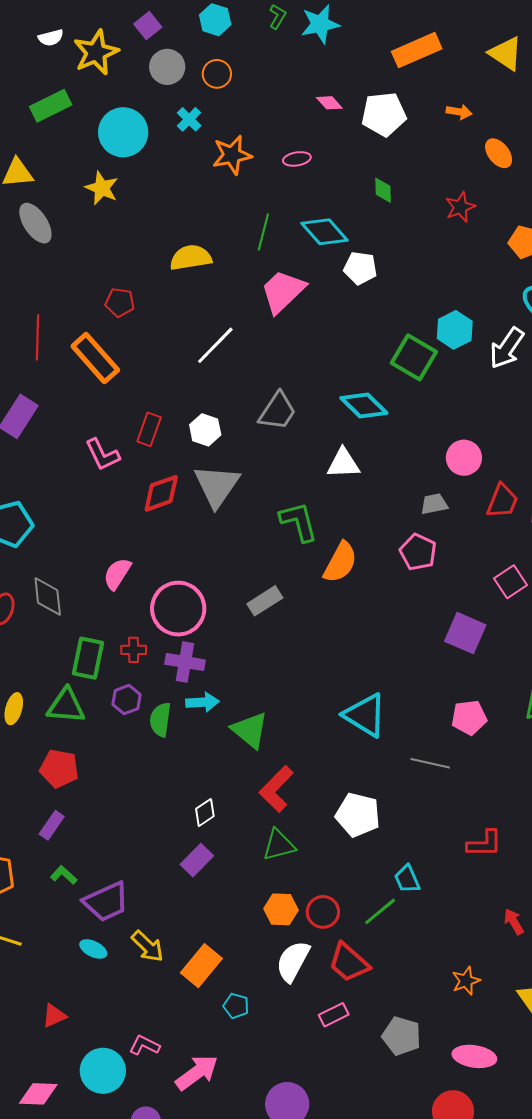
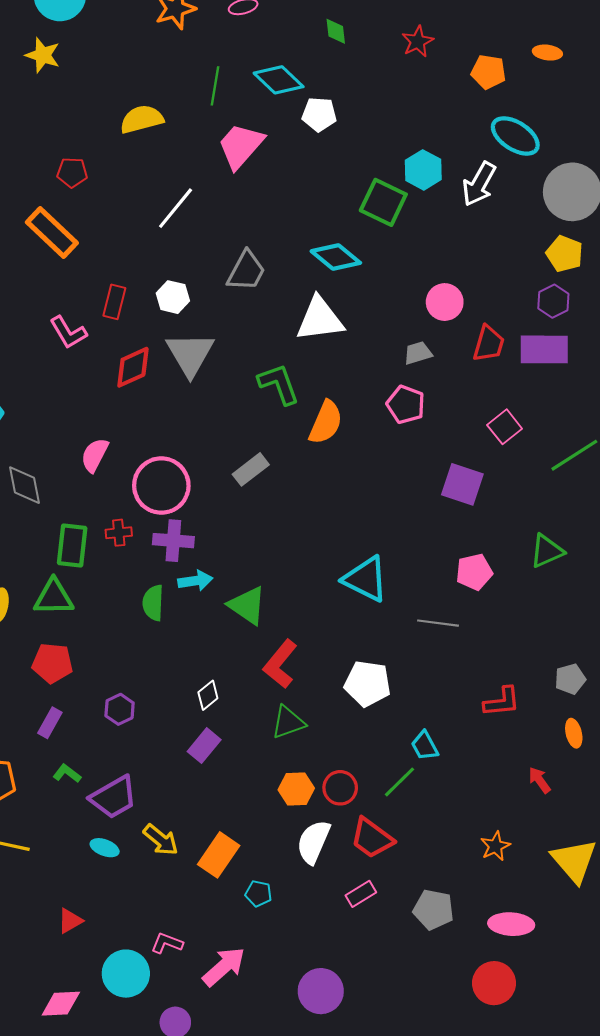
white triangle: (343, 463) -> (320, 319), size x1.4
purple hexagon: (127, 700) -> (120, 709), moved

